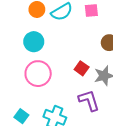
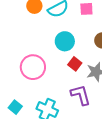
cyan circle: (34, 42) -> (65, 41), moved

